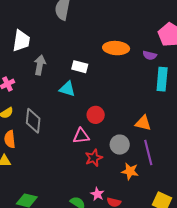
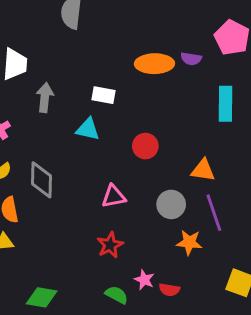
purple semicircle: (150, 55) -> (191, 59), moved
red circle: (96, 115) -> (145, 146), moved
red star: (94, 158) -> (110, 245), moved

